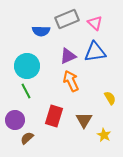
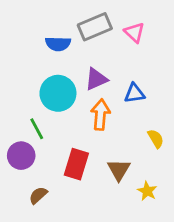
blue triangle: (95, 52) -> (134, 93), moved, size x0.7
cyan circle: (27, 66) -> (58, 93), moved
orange arrow: (71, 81) -> (100, 115), turned 30
purple circle: (15, 120) -> (21, 156), moved

